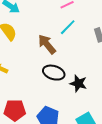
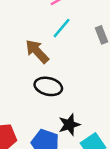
black star: (78, 83) -> (69, 125), moved, turned -30

